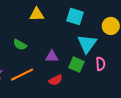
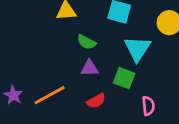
green semicircle: (20, 45) -> (86, 42), moved
pink semicircle: (101, 64) -> (148, 106), moved

